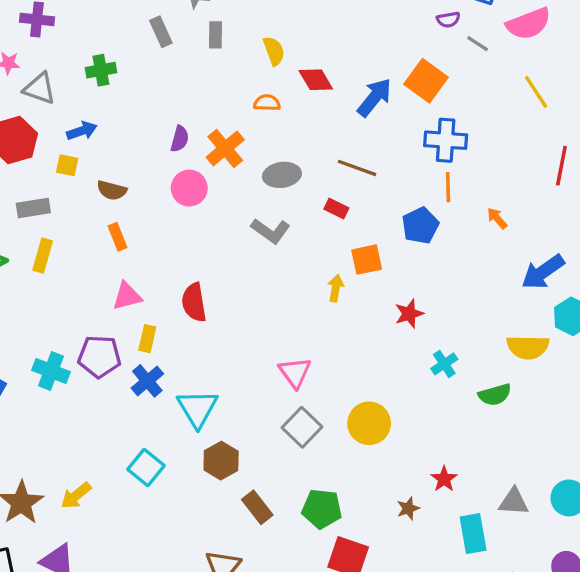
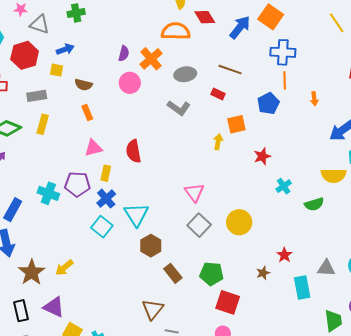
orange semicircle: (267, 103) -> (176, 31), size x1.8
orange arrow: (497, 218) -> (314, 99), turned -144
cyan square: (146, 468) -> (102, 227), moved

